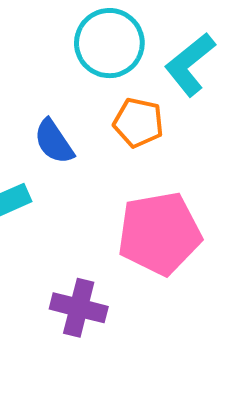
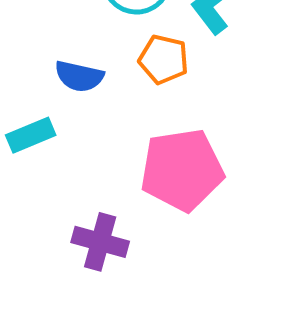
blue semicircle: (54, 142) -> (79, 76), turned -45

